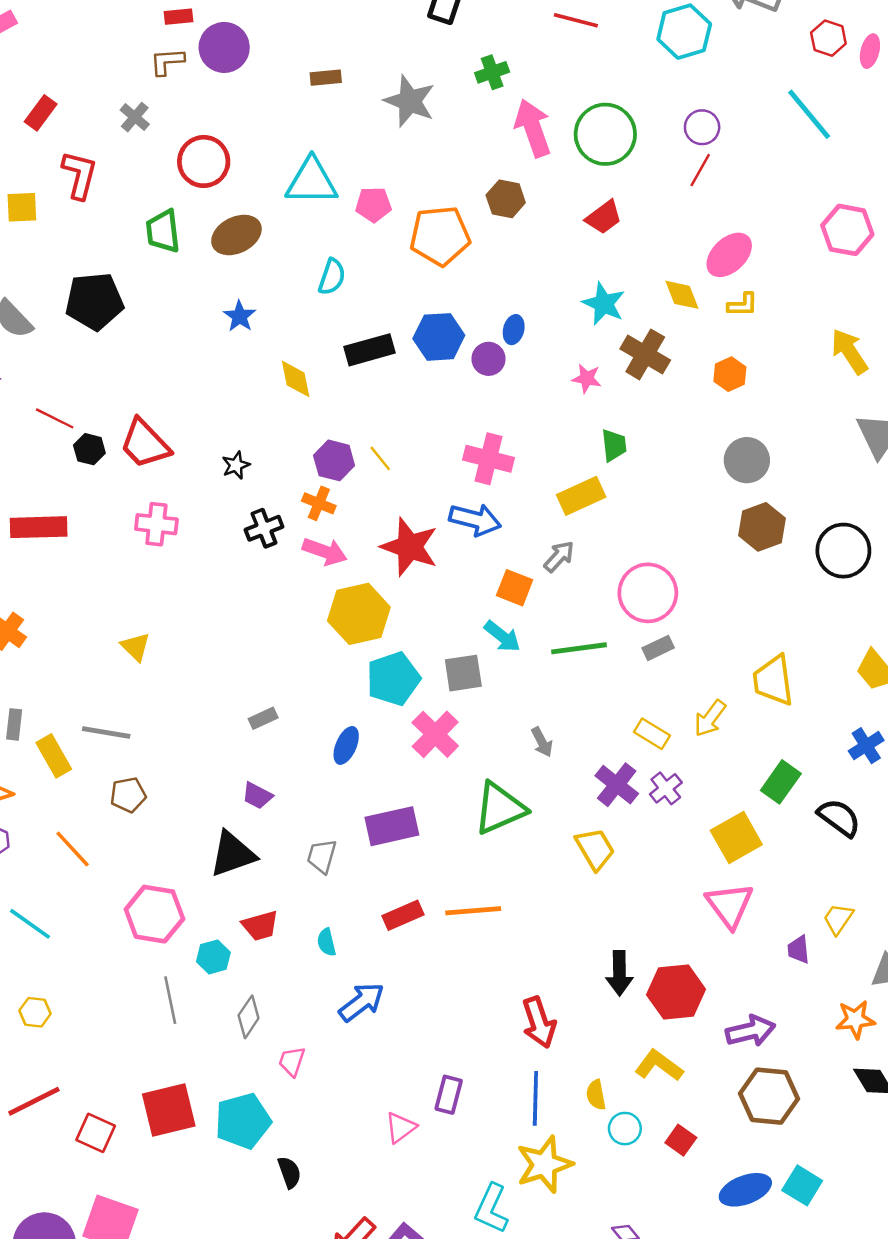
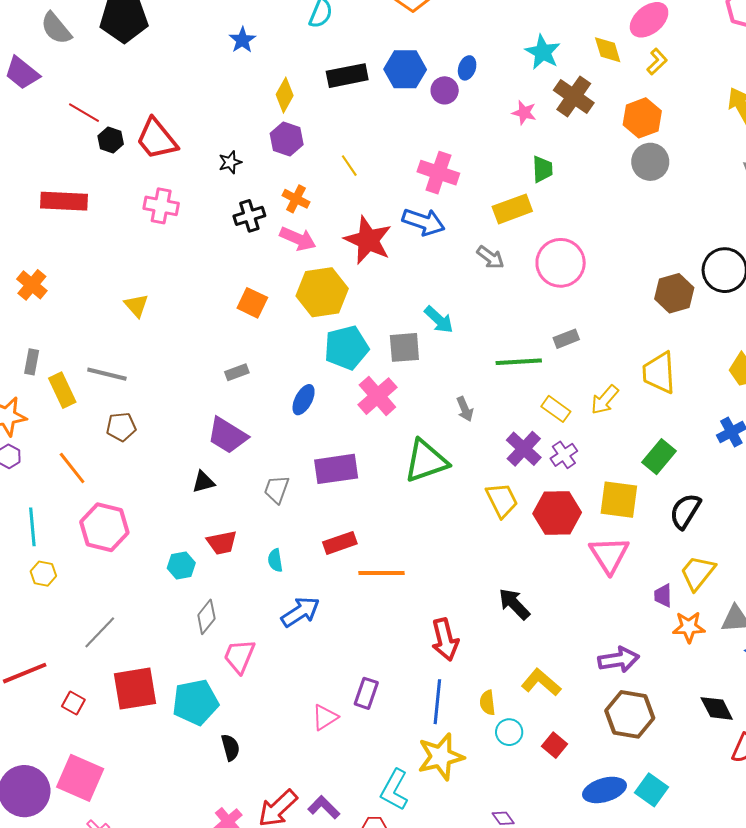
yellow L-shape: (743, 305) -> (657, 62), turned -48
orange hexagon: (730, 374) -> (642, 118), size x1.4
yellow diamond: (296, 379) -> (285, 95), turned 36
purple hexagon: (334, 460) -> (287, 139), moved
gray circle: (747, 460) -> (650, 162), moved
brown hexagon: (762, 527) -> (674, 293), moved
gray arrow: (559, 557) -> (490, 257), turned 80
orange square: (515, 588) -> (252, 303), moved
pink circle: (648, 593) -> (561, 263), moved
green line: (579, 648) -> (519, 362), moved
purple trapezoid: (257, 796) -> (227, 435), size x1.6
black semicircle: (839, 818) -> (685, 511), moved, turned -99
yellow square: (736, 838) -> (619, 500), turned 33
black triangle: (233, 854) -> (203, 482), size x0.6
orange line: (473, 911) -> (382, 573), moved
pink hexagon: (154, 914) -> (104, 527), moved
yellow trapezoid: (838, 919) -> (698, 573), size x1.4
cyan line: (30, 924) -> (32, 527), turned 45
black arrow: (619, 973) -> (514, 604), turned 132
red hexagon: (676, 992) -> (557, 513), moved
gray line: (170, 1000) -> (100, 632), moved, turned 51
yellow hexagon: (35, 1012) -> (43, 574), moved
orange star: (855, 1019) -> (689, 627), moved
pink trapezoid: (292, 1061) -> (239, 656), size x1.4
red square: (96, 1133) -> (73, 703), size x0.7

